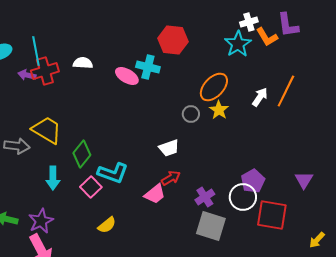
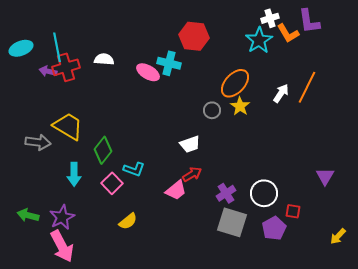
cyan L-shape: (113, 173) -> (134, 169), size x0.7
purple pentagon: (253, 181) -> (274, 228), moved
red square: (272, 215) -> (293, 211), size x0.5

